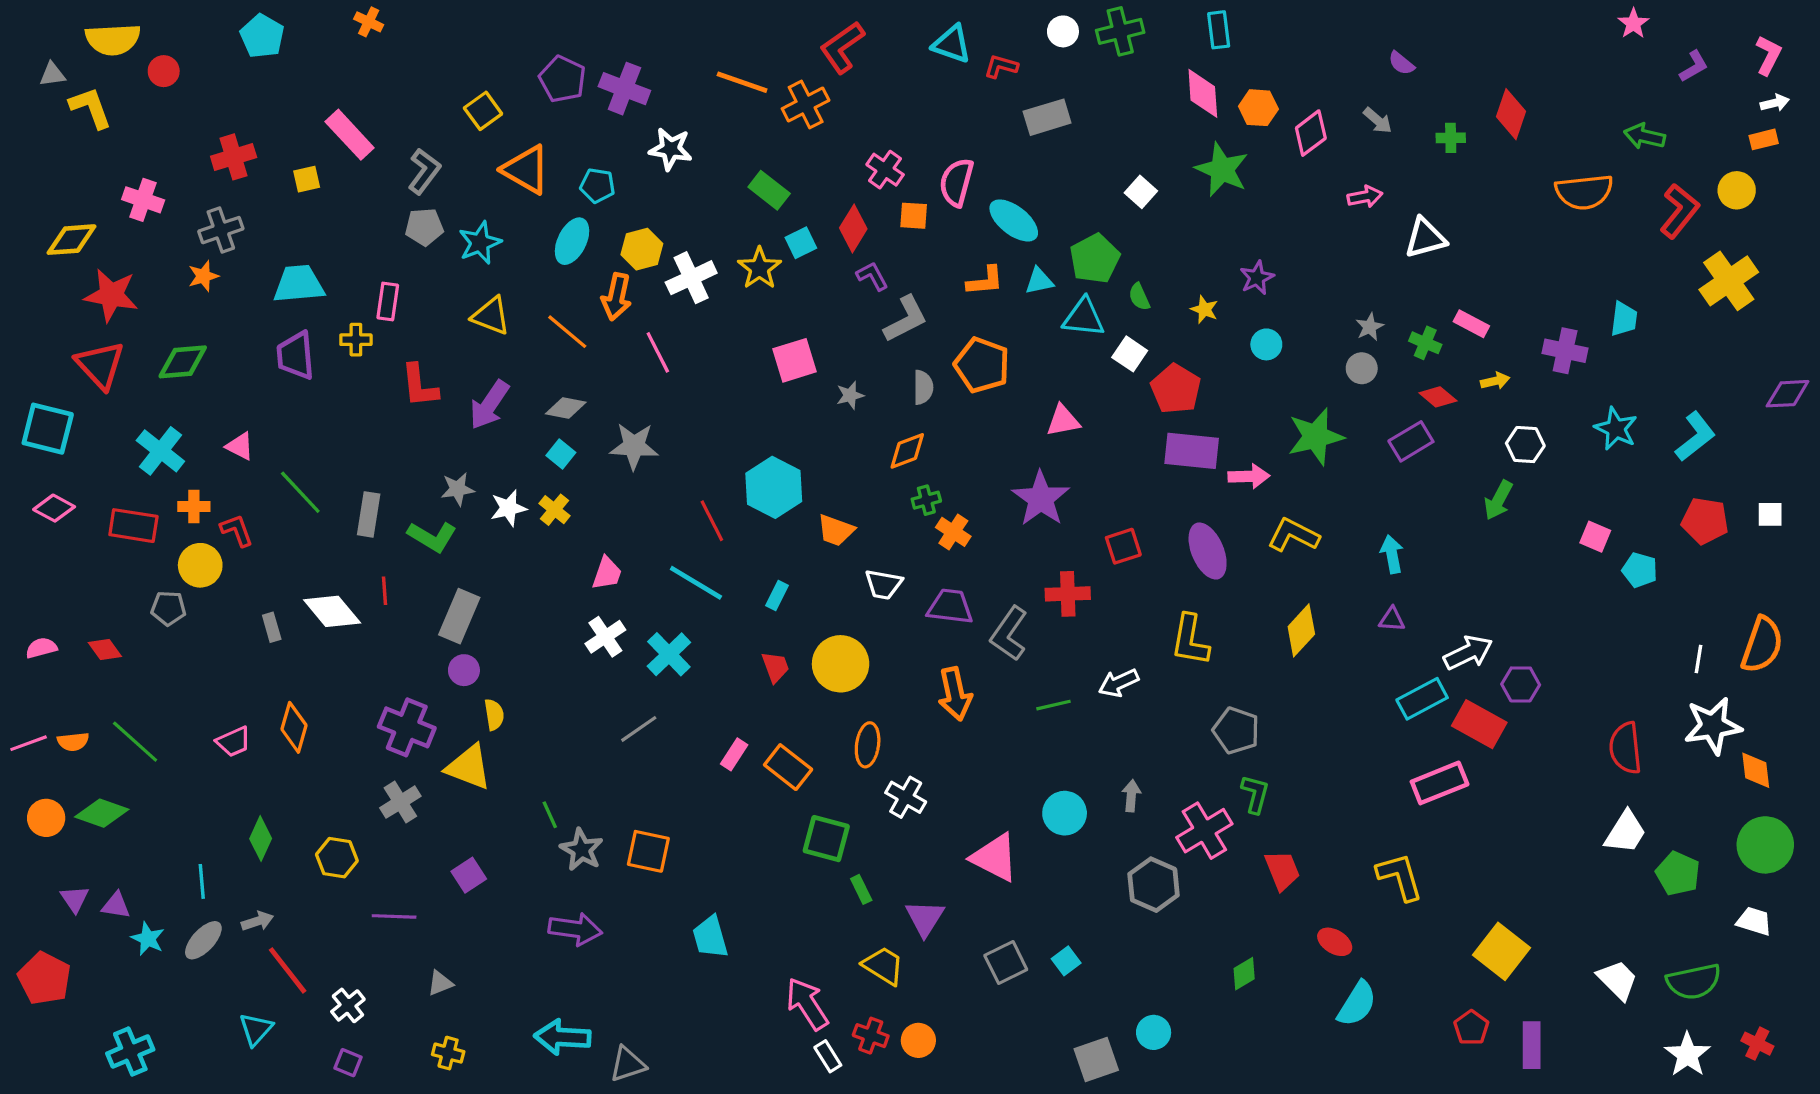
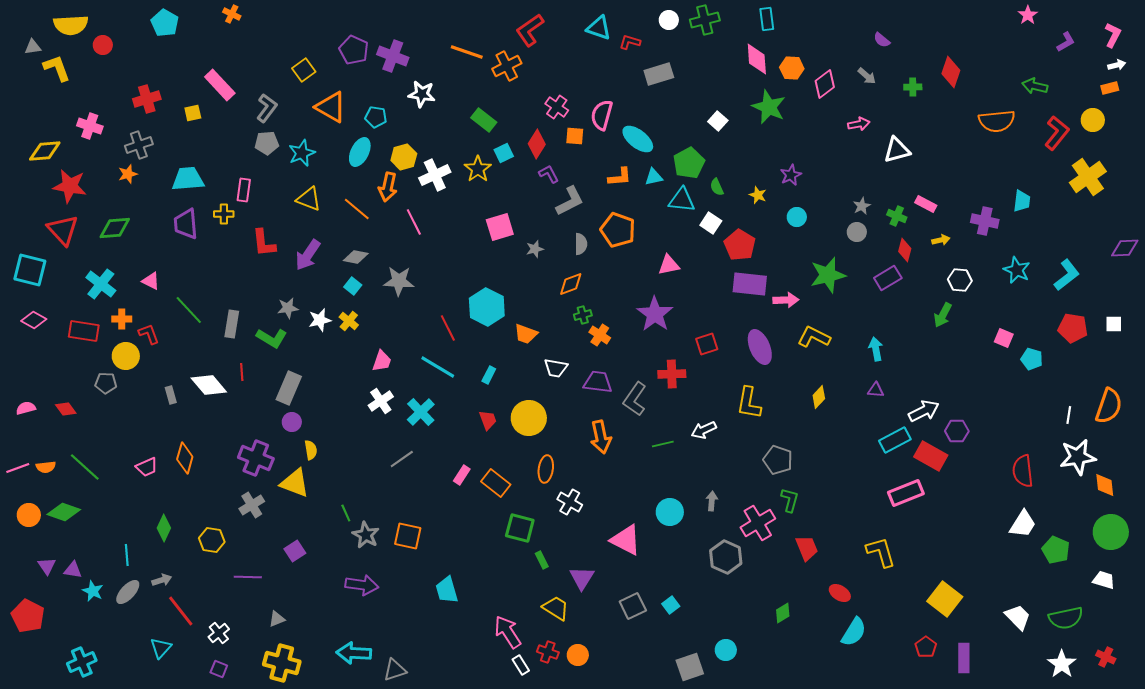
red diamond: (1438, 397) -> (905, 250), turned 65
yellow diamond: (1301, 630) -> (819, 397), size x0.7
yellow cross: (448, 1053) -> (282, 663), size x1.8

